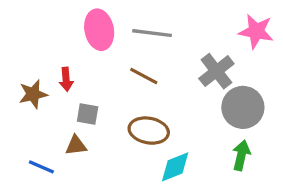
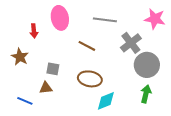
gray line: (152, 33) -> (105, 20), moved
red arrow: (66, 79) -> (34, 31), moved
brown star: (33, 94) -> (20, 57), turned -30

